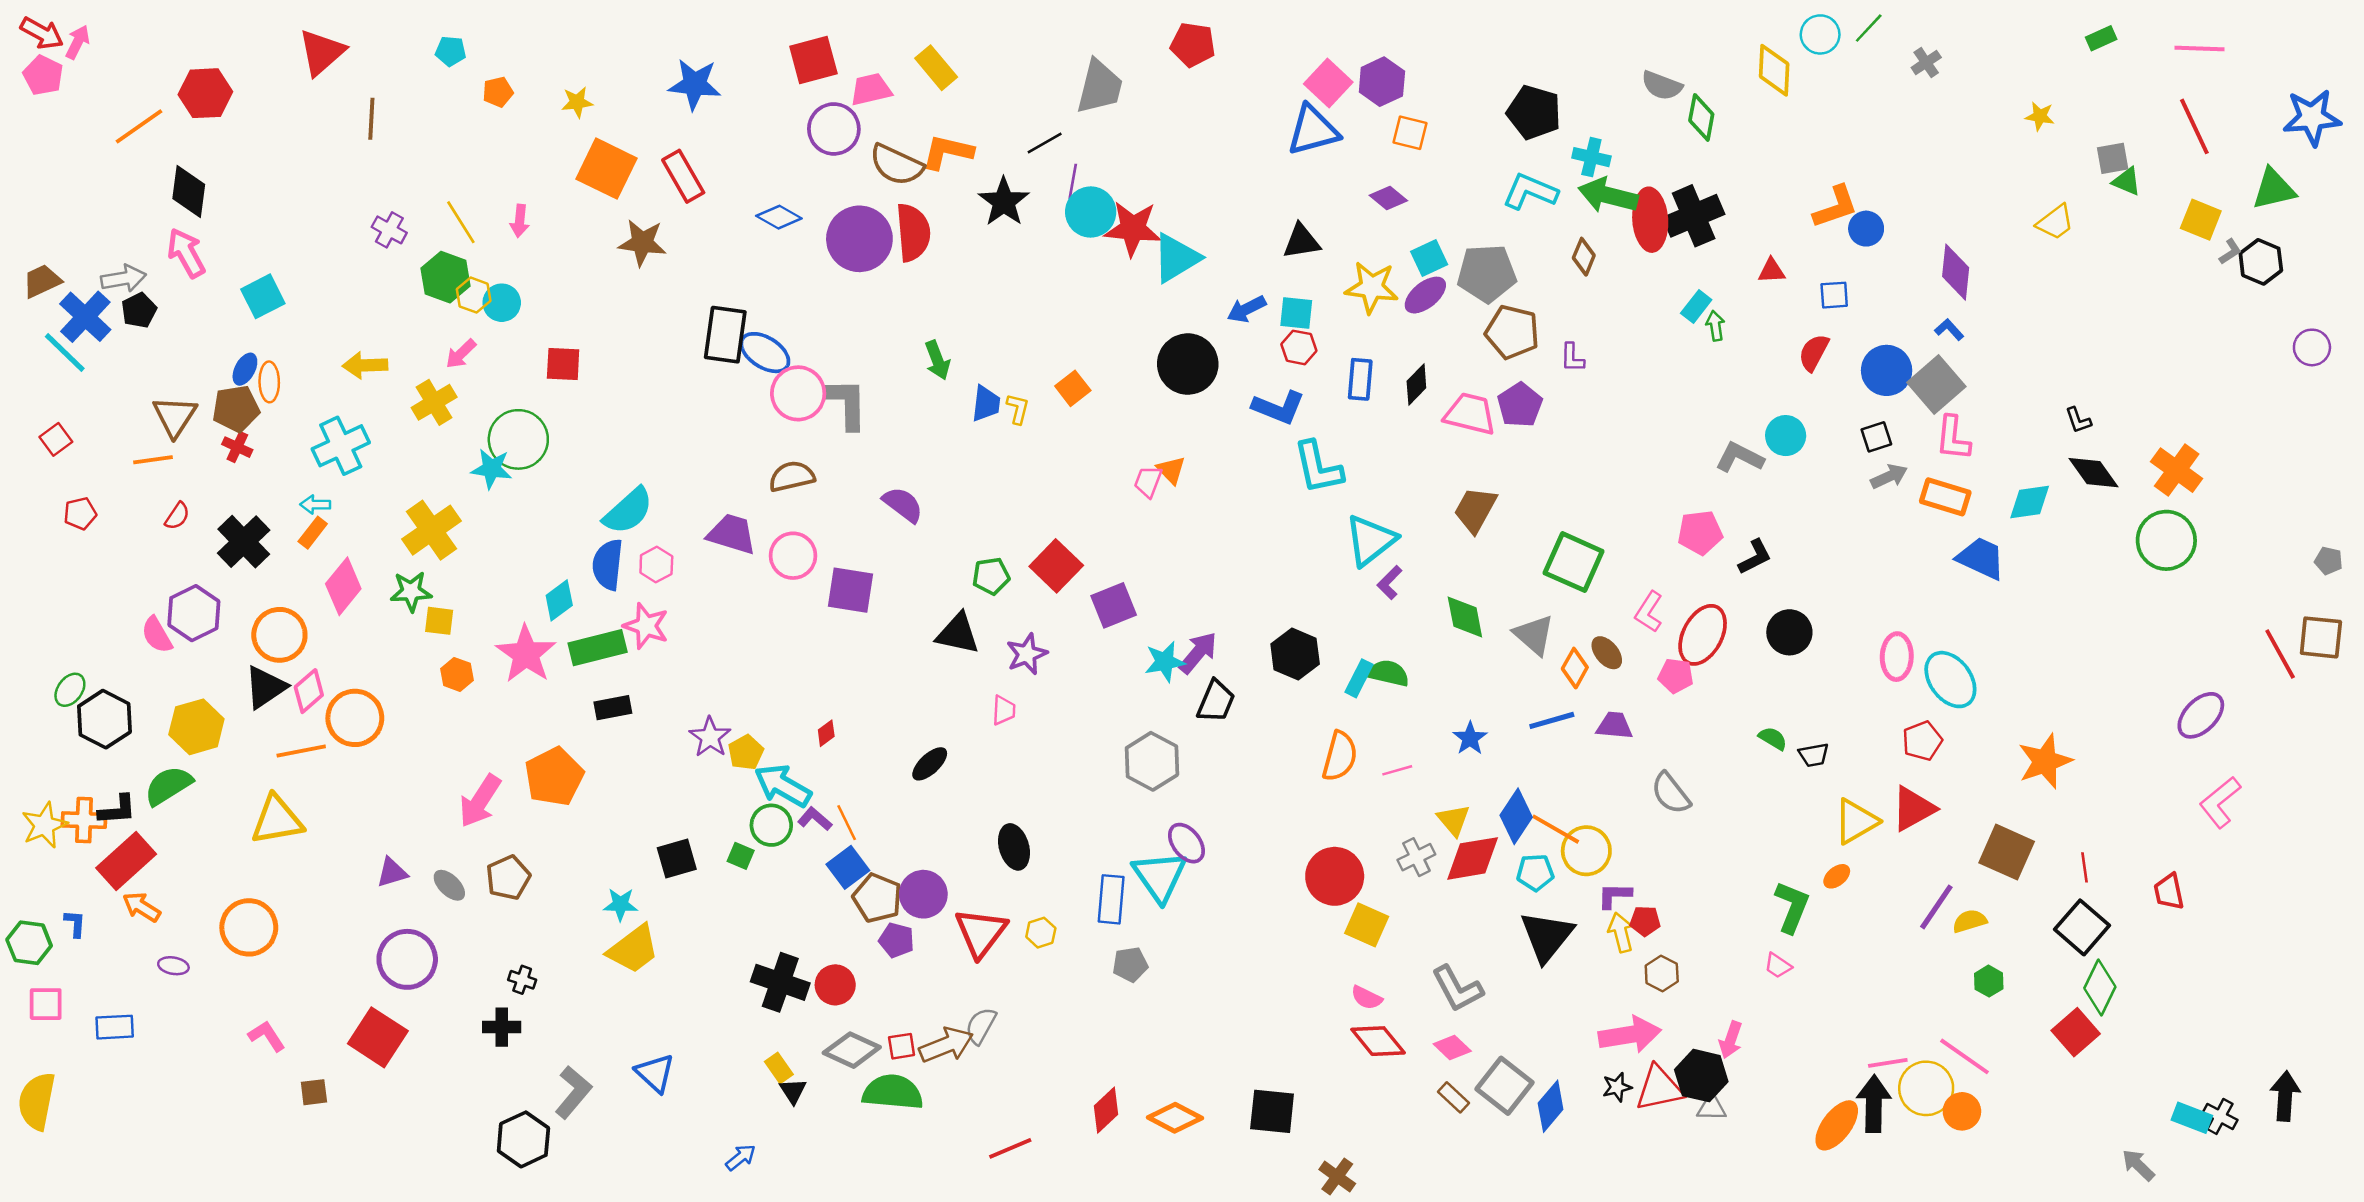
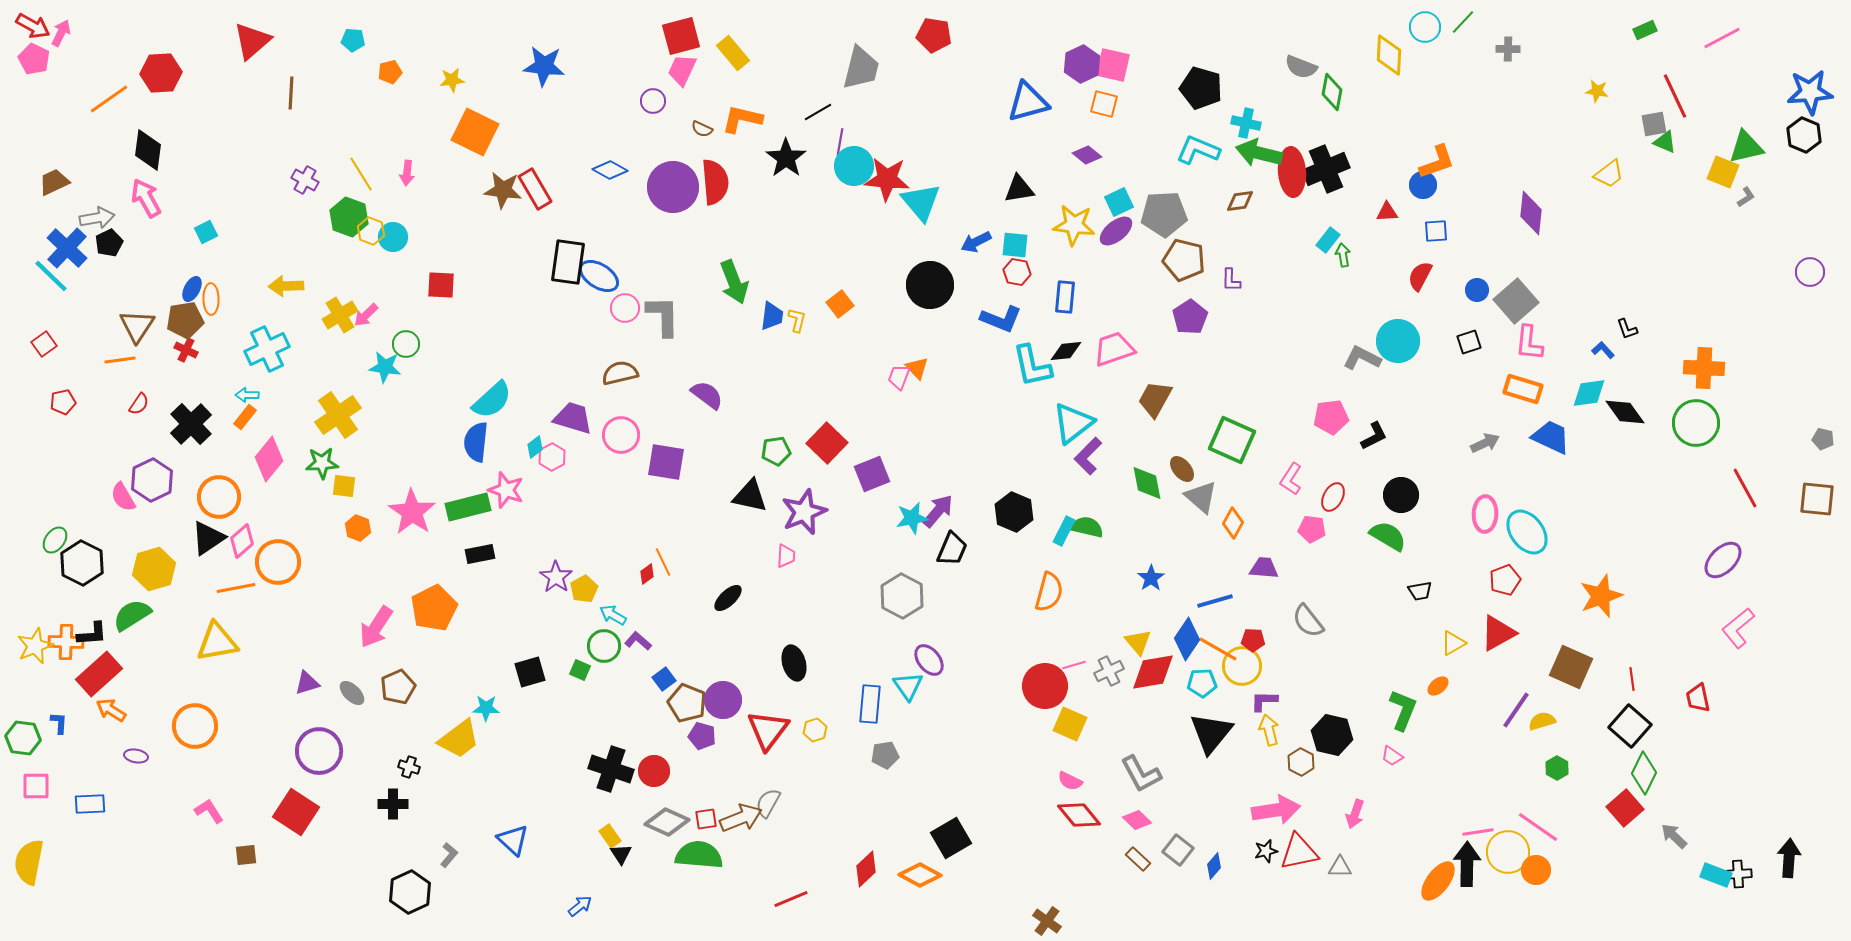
pink line: (2200, 48) -> (1722, 38), turned -30
red square: (813, 60) -> (681, 36), moved
gray cross: (1926, 63) -> (1508, 49), turned 35
pink square: (1328, 83) -> (1113, 65), moved, turned -30
pink trapezoid: (871, 89) -> (682, 70), turned -52
red line: (2194, 126) -> (1675, 96), moved
purple circle: (834, 129) -> (653, 101), size x0.6
brown semicircle: (896, 165) -> (702, 129), size x0.5
red rectangle: (683, 176) -> (535, 189), moved
green triangle: (2274, 189) -> (1746, 147), moved
blue circle: (1866, 229) -> (1423, 185), moved
brown diamond: (1584, 257) -> (1240, 201), turned 60
cyan triangle: (1176, 258) -> (921, 202), turned -39
black hexagon: (2261, 262) -> (1804, 135), moved
brown trapezoid: (42, 281) -> (54, 182), moved
cyan square: (263, 296) -> (206, 232), size x0.7
blue L-shape: (1949, 330) -> (1603, 350), moved
pink arrow: (461, 354) -> (366, 315), moved
green arrow: (937, 360) -> (734, 282), size x1.4
blue circle: (1887, 370) -> (1477, 290), size x0.6
black diamond: (1416, 384) -> (1066, 351), moved, turned 40
pink circle: (798, 393) -> (625, 308), size x0.7
pink trapezoid: (1470, 414) -> (1114, 349), moved, turned -33
cyan circle: (1786, 436) -> (1398, 341), size x1.4
green circle: (518, 439) -> (406, 344), size x0.6
orange cross: (2177, 470) -> (1704, 368), turned -33
black diamond: (2093, 473) -> (1625, 412), moved
gray arrow: (1889, 476) -> (1485, 443), moved
pink hexagon: (656, 565) -> (552, 457), moved
purple L-shape: (1390, 582) -> (1088, 456), size x1.4
cyan diamond: (559, 600) -> (535, 447), moved, size x0.7
red ellipse: (1703, 635) -> (1333, 497), size x0.6
brown ellipse: (1607, 653) -> (1182, 469), moved
purple star: (1027, 654) -> (804, 512), size x1.4
red line: (2280, 654) -> (1745, 488), moved
blue line: (1552, 720) -> (1215, 601), moved
green semicircle: (1773, 738) -> (1388, 536), moved, size x1.6
pink line: (1397, 770) -> (1074, 665), moved
cyan arrow: (783, 786) -> (613, 615), size x0.6
yellow triangle: (1856, 821) -> (1453, 643), size x0.7
orange line: (847, 823) -> (663, 562), moved
blue square: (848, 867) -> (664, 679), size x0.7
cyan triangle: (1160, 876) -> (908, 686), size x0.7
red pentagon: (1645, 921) -> (1253, 640), moved
yellow trapezoid: (633, 949) -> (459, 739), moved
black hexagon: (1701, 1076) -> (1332, 735), moved
gray square: (1505, 1086) -> (1178, 850), size x0.7
gray L-shape: (573, 1092) -> (449, 855), size x0.6
blue diamond: (1551, 1106) -> (1214, 866), size x0.7
black square: (1272, 1111) -> (951, 838), moved, turned -36
black cross: (2220, 1116) -> (1738, 874), turned -32
gray arrow: (2138, 1165) -> (1674, 836), moved

